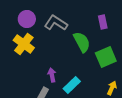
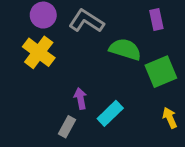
green semicircle: (82, 42) -> (125, 49), turned -45
yellow arrow: (112, 88) -> (170, 118), turned -48

